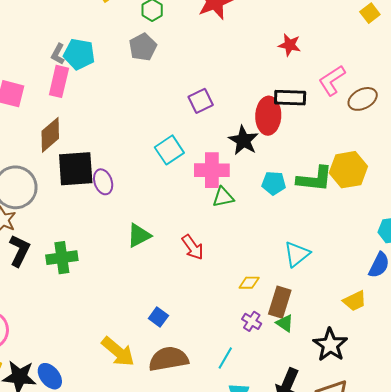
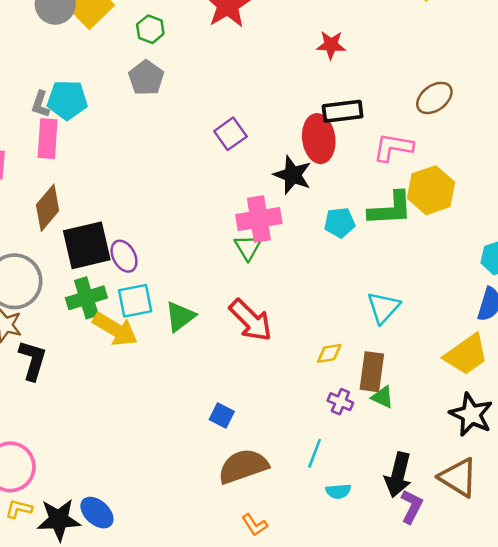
pink L-shape: (332, 80) -> (393, 147), moved, turned 52
cyan square: (169, 150) -> (135, 301), moved, turned 32
green triangle: (223, 197) -> (248, 247), moved, turned -40
red arrow: (193, 247) -> (251, 320), size x1.4
green cross: (62, 258) -> (86, 298), moved
yellow trapezoid: (355, 301) -> (466, 354), size x1.5
black star: (330, 345) -> (471, 415), moved
yellow arrow: (118, 352) -> (115, 329), moved

